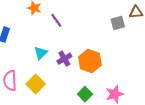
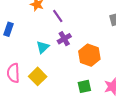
purple cross: (64, 59) -> (64, 39), moved
green square: (85, 94) -> (84, 86), turned 32

